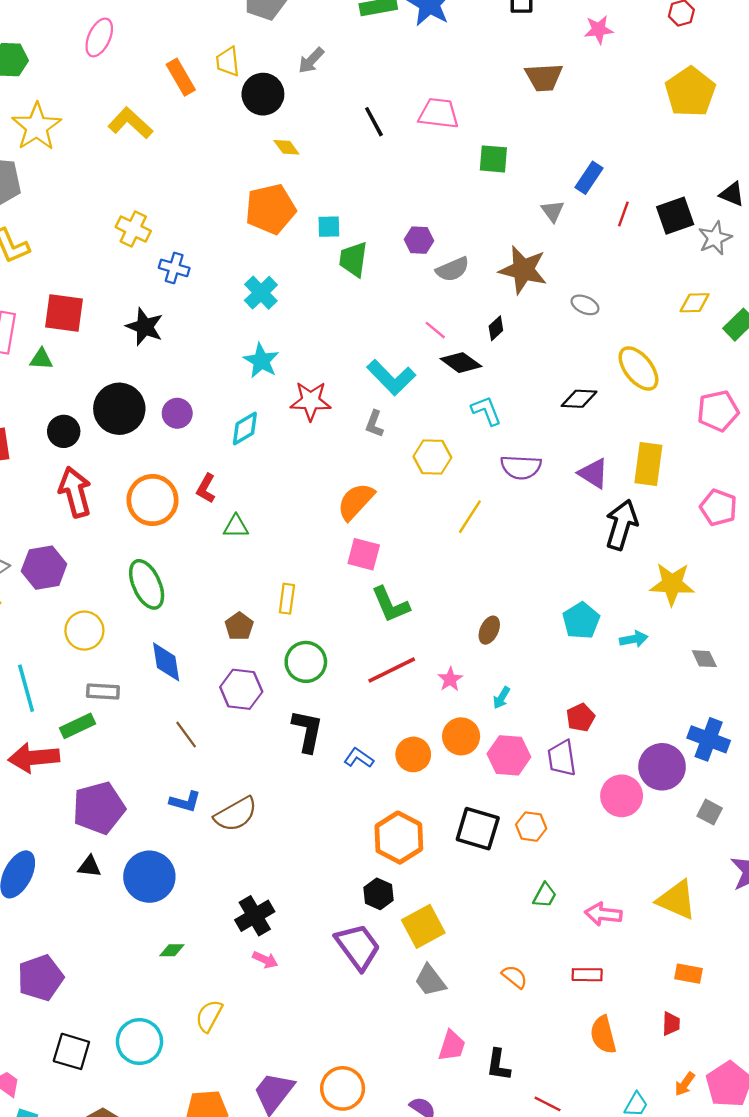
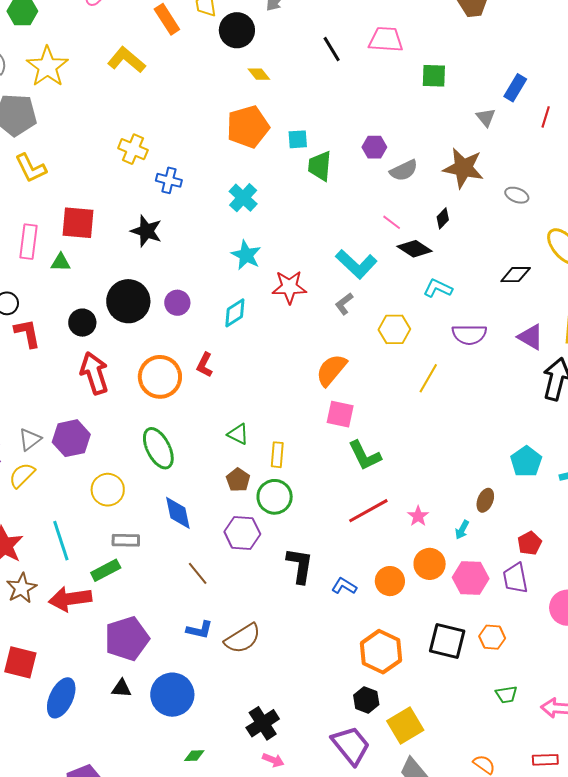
cyan L-shape: (486, 411) -> (438, 288), turned -40
gray L-shape: (374, 424) -> (344, 304), turned 35
green triangle: (236, 526) -> (238, 434), moved, turned 30
brown ellipse: (489, 630) -> (485, 500), moved
green circle: (306, 662) -> (275, 497), moved
green trapezoid: (545, 895) -> (506, 695), turned 55

